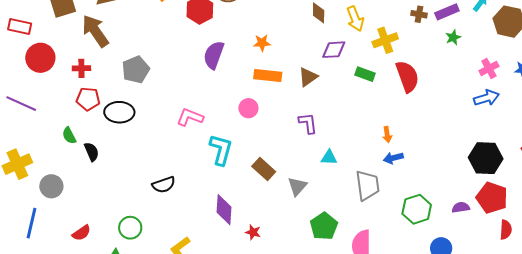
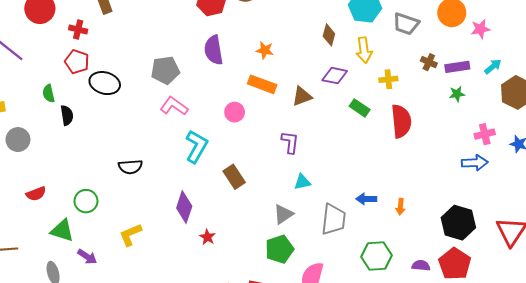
yellow cross: (385, 40) -> (388, 79), size x0.7
purple semicircle: (214, 55) -> (214, 50), turned -44
gray pentagon: (136, 70) -> (165, 70), moved
orange arrow: (387, 134) -> (400, 207), moved
cyan triangle: (329, 157) -> (302, 182), turned -30
gray triangle: (297, 186) -> (283, 214), moved

